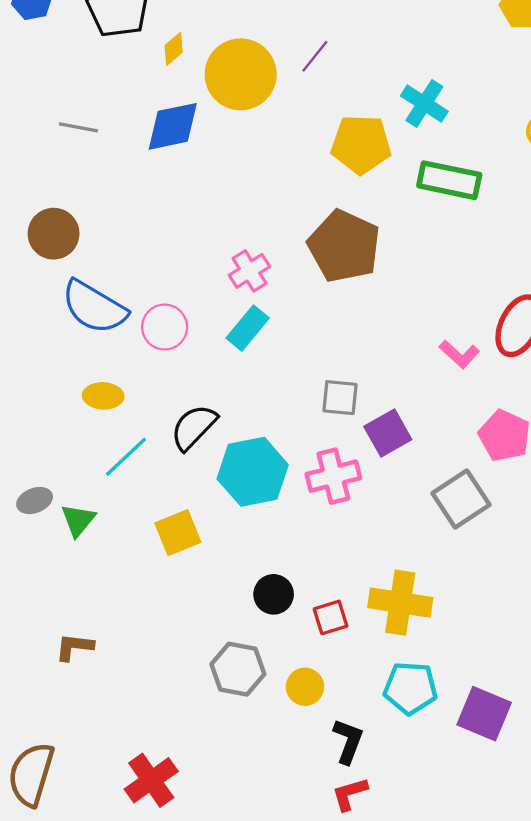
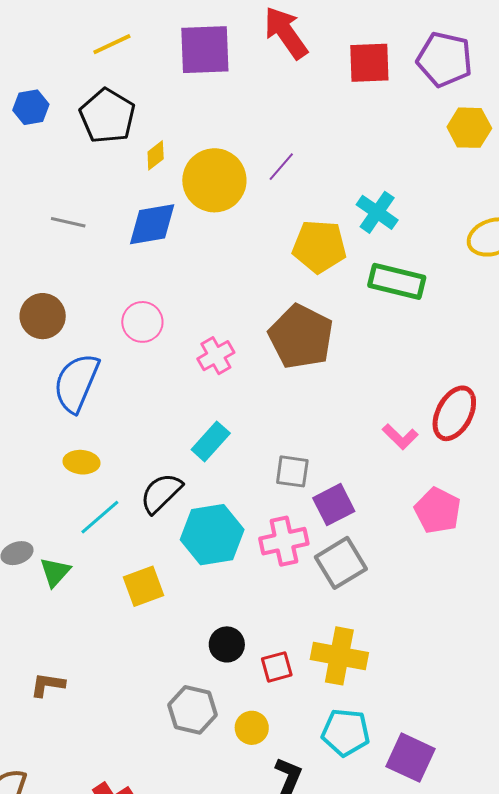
blue semicircle: (94, 307) -> (76, 383), turned 80
pink circle: (165, 327) -> (142, 322), moved
cyan rectangle: (248, 328) -> (211, 441), moved
gray square: (461, 499) -> (341, 563), moved

